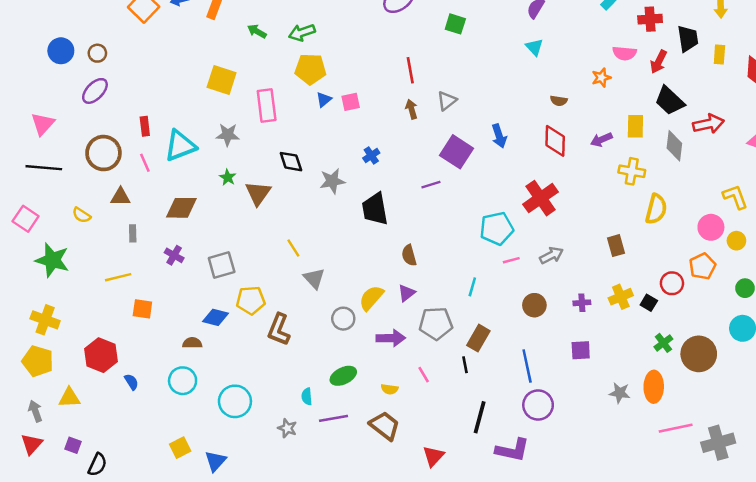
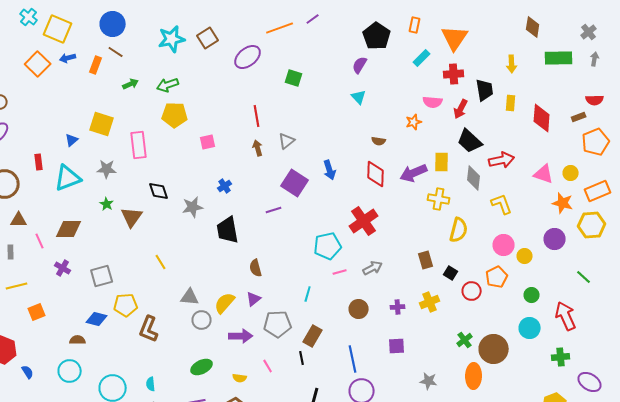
green arrow: (257, 31) -> (131, 84), turned 126
blue triangle: (324, 99) -> (72, 140), moved
purple arrow: (601, 140) -> (414, 173), size x1.5
pink line: (145, 163) -> (40, 241), moved
yellow L-shape: (735, 197) -> (502, 204), moved
gray rectangle: (133, 233) -> (11, 252), moved
gray triangle: (314, 278) -> (190, 297), moved, turned -42
black square: (649, 303) -> (451, 273), moved
orange square: (142, 309) -> (37, 312), turned -30
orange ellipse: (654, 387) -> (474, 376), moved
cyan semicircle: (307, 396) -> (151, 384), moved

